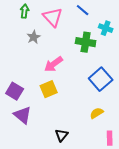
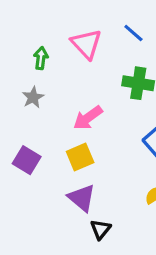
green arrow: (25, 11) -> (41, 58), moved
gray star: (34, 37) -> (33, 97), moved
purple triangle: (23, 115) -> (82, 198), moved

